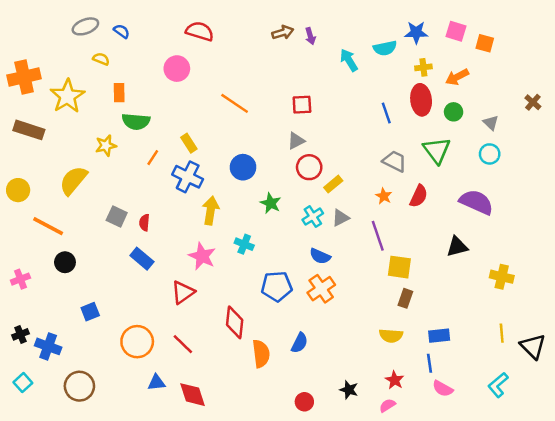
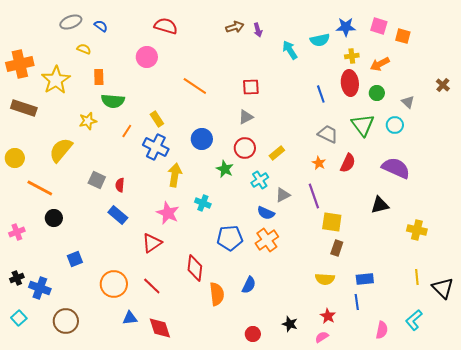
cyan circle: (490, 154) -> (395, 125), moved
red circle: (309, 167) -> (245, 148), moved
gray triangle: (340, 218) -> (283, 195), moved
pink semicircle: (443, 389) -> (382, 330), moved, turned -108

